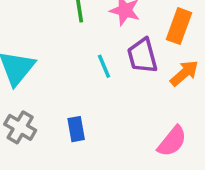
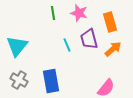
orange rectangle: (179, 26) -> (110, 22), turned -36
blue rectangle: (76, 129) -> (51, 81), size x1.6

